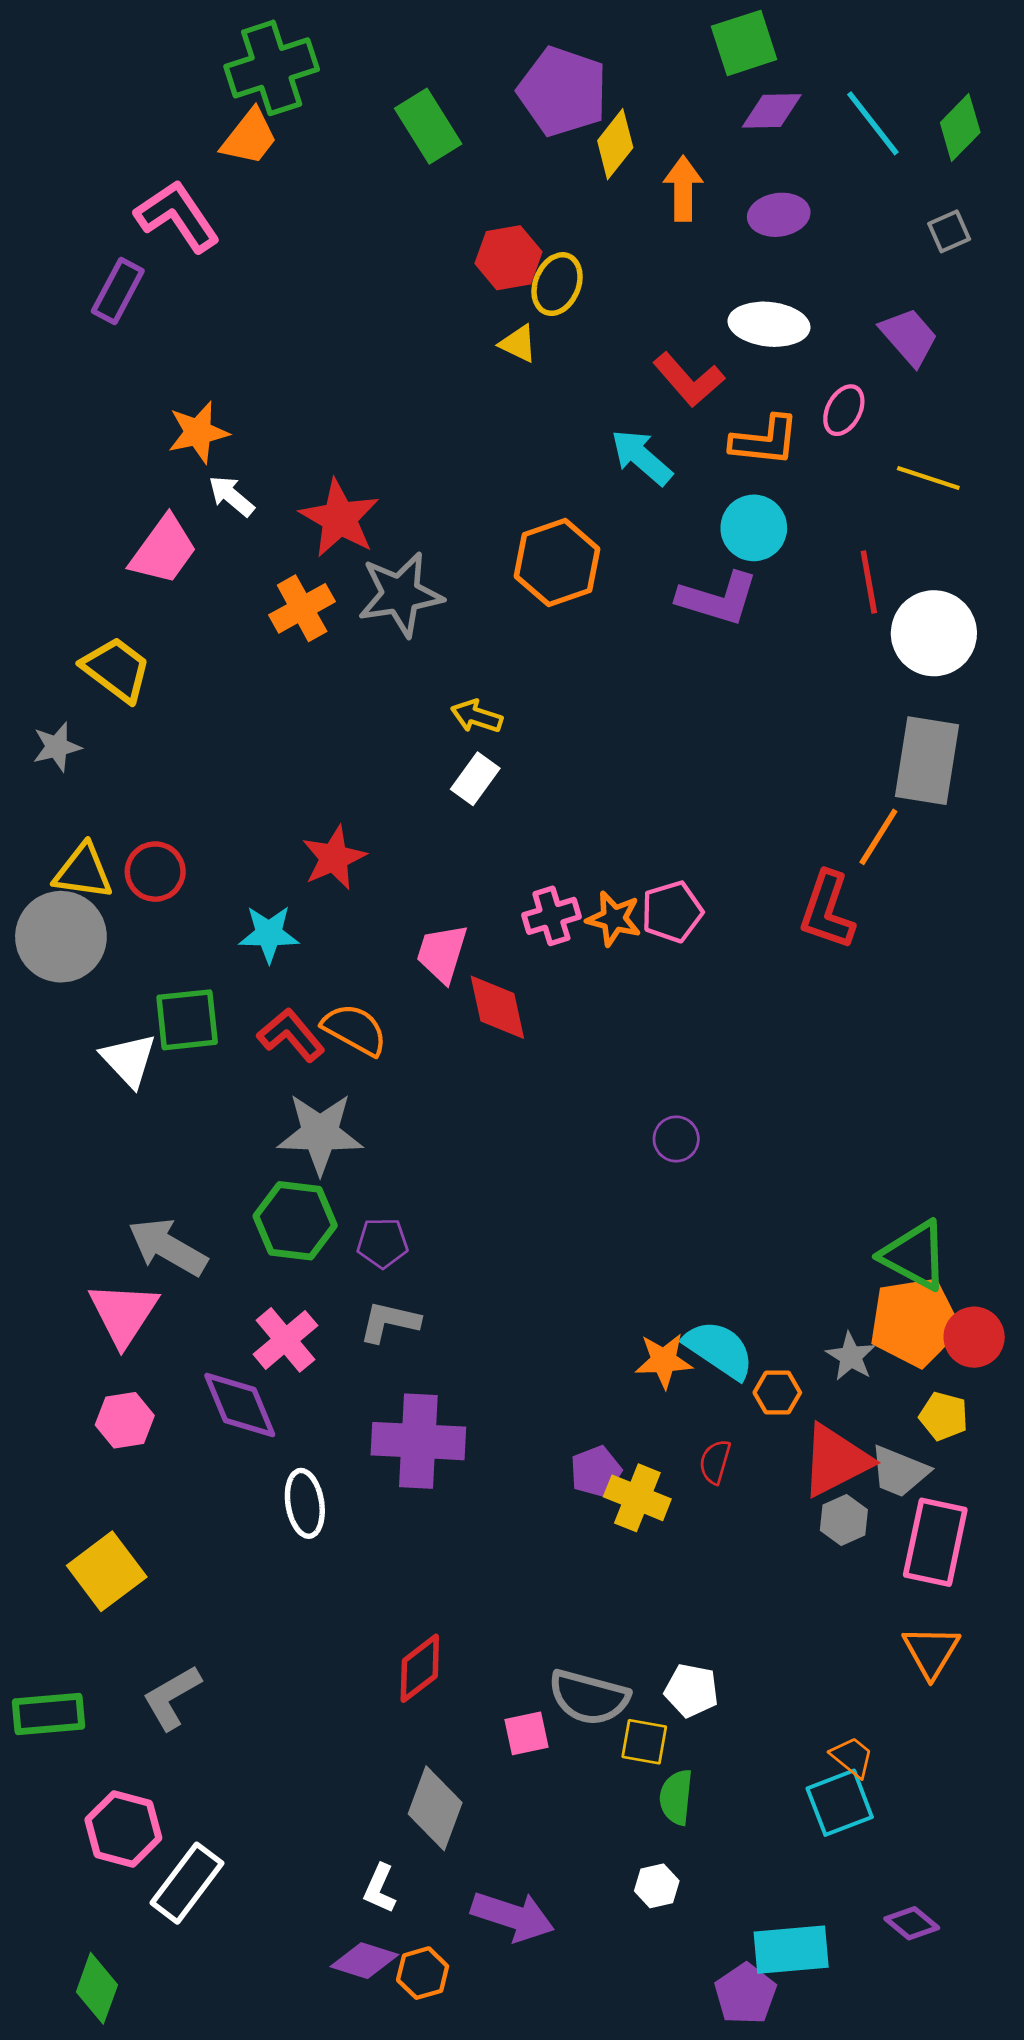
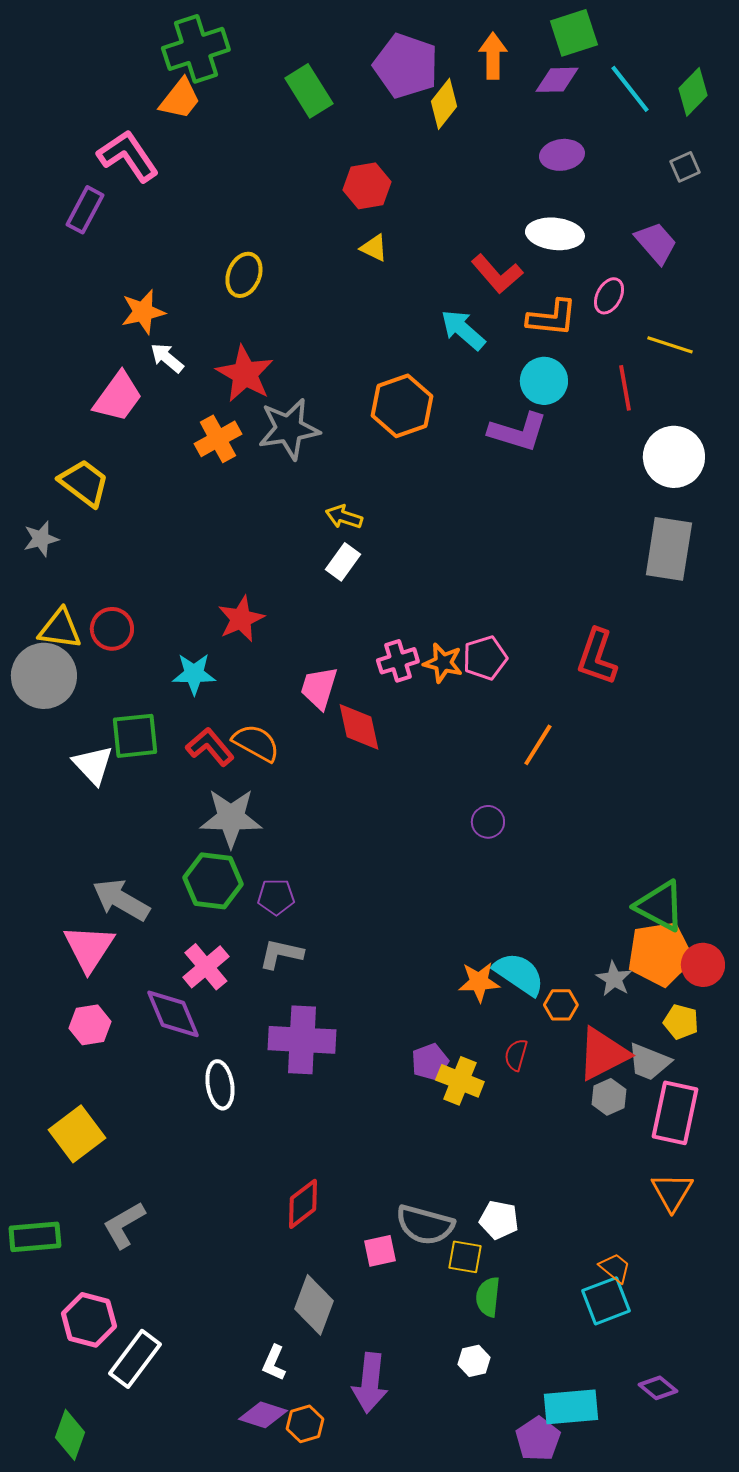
green square: (744, 43) -> (574, 33), moved
orange arrow: (683, 188) -> (493, 56), moved
yellow ellipse: (557, 284) -> (244, 275), moved
red line: (869, 582) -> (625, 388), moved
orange line: (878, 837) -> (538, 745), moved
purple arrow: (513, 1916) -> (370, 1383), turned 78

